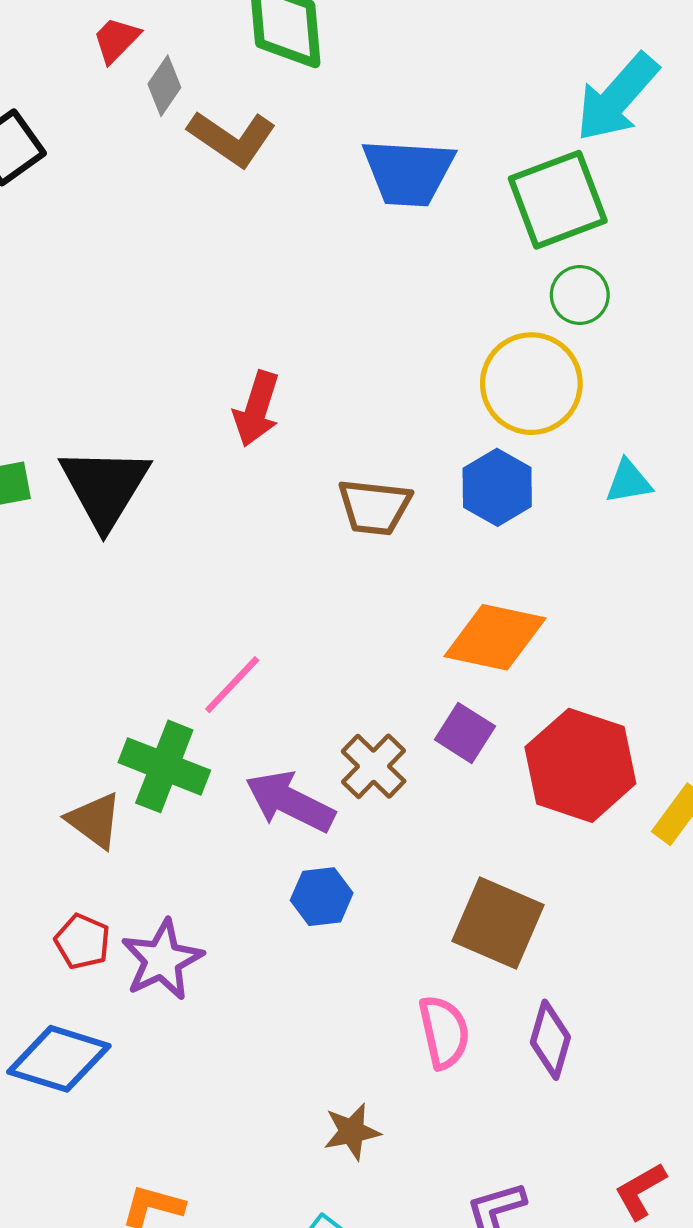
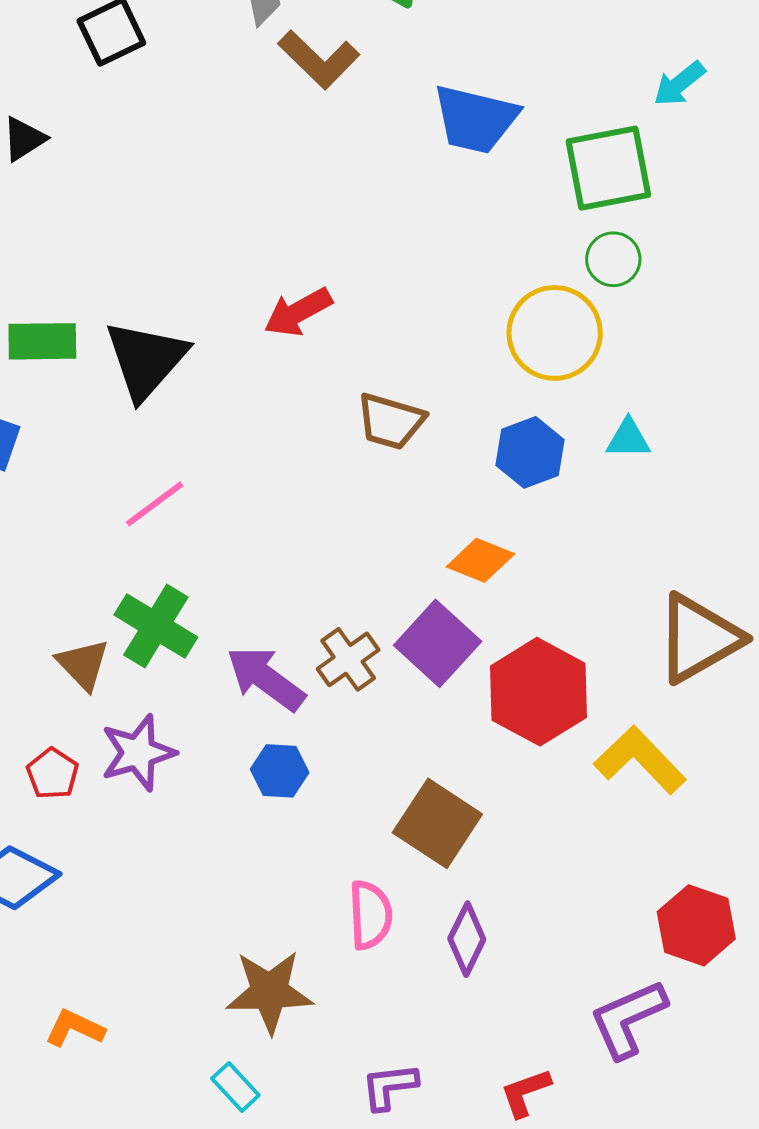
cyan arrow: (617, 97) -> (679, 84), size x0.6
red arrow: (257, 409) -> (298, 312), turned 34
blue hexagon: (497, 487) -> (530, 452), moved
orange diamond: (495, 637) -> (480, 560), size x0.7
pink line: (232, 685) -> (155, 504), moved
purple square: (465, 733) -> (438, 643), size x1.5
purple star: (162, 960) -> (138, 753), moved
brown star: (352, 1132) -> (270, 992), size x1.6

